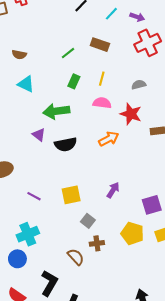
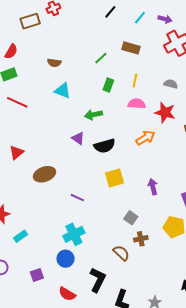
gray semicircle: (139, 85) -> (171, 84), turned 32
green arrow: (56, 111) -> (93, 115), size x0.7
purple arrow: (113, 190) -> (153, 187), turned -42
yellow square: (71, 195) -> (114, 178), moved

